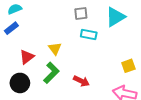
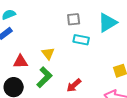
red triangle: (27, 57) -> (20, 62), turned 35
red arrow: (81, 81) -> (74, 85), turned 112

